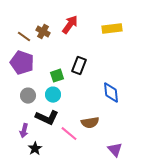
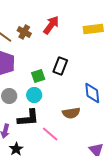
black L-shape: (47, 118) -> (28, 118), turned -30
brown semicircle: (90, 123) -> (71, 113), moved

